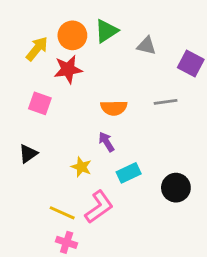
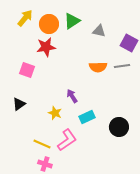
yellow arrow: (37, 49) -> (25, 18), moved
gray line: (166, 102) -> (122, 66), moved
orange semicircle: (114, 108) -> (98, 67), moved

